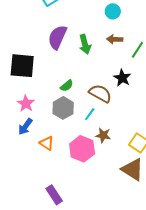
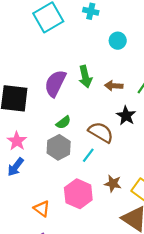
purple semicircle: (57, 37) -> (55, 83), moved
brown arrow: (115, 39) -> (114, 86), moved
brown star: (103, 135) -> (113, 184), moved
orange triangle: (47, 143) -> (42, 209), moved

